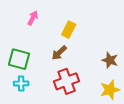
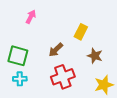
yellow rectangle: (69, 30) -> (81, 32), moved
brown star: (110, 60) -> (95, 56), moved

